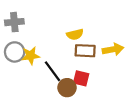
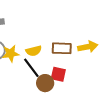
yellow semicircle: (75, 34) -> (34, 51), moved

